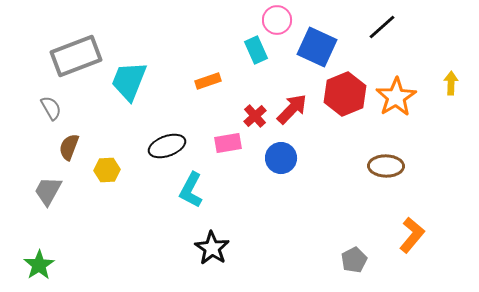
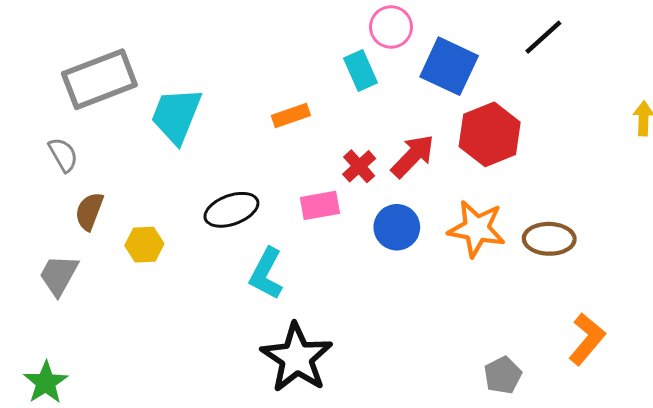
orange star: (396, 97) -> (477, 229), moved, turned -30
black star: (212, 248) -> (297, 358), size x1.4

